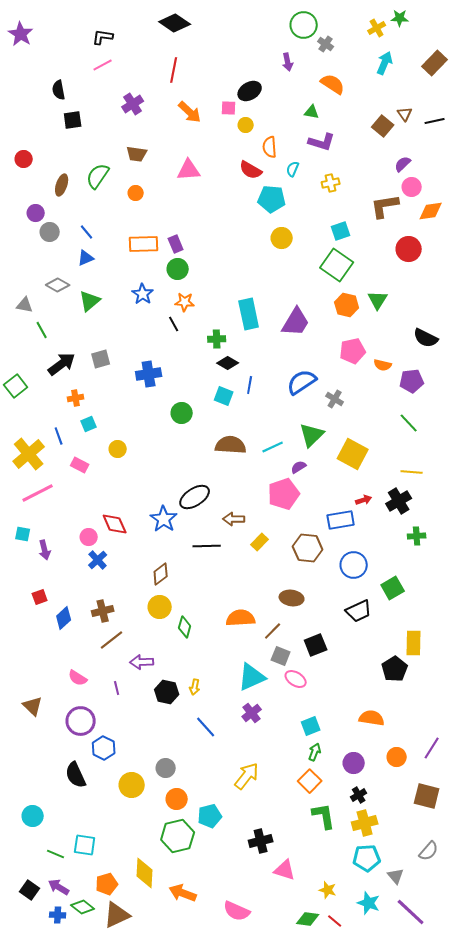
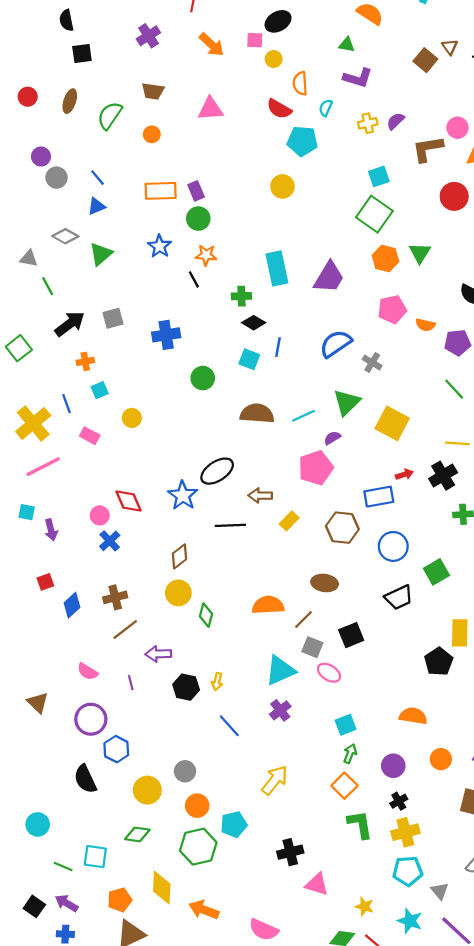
purple semicircle: (403, 164) -> (395, 121), moved
brown ellipse: (62, 185) -> (70, 101), moved
yellow circle: (282, 238) -> (282, 186), moved
green diamond: (83, 907) -> (137, 834), moved, turned -30

